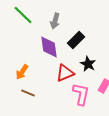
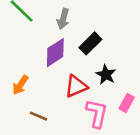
purple diamond: (49, 47) -> (55, 53), turned 65
brown line: (28, 93) -> (39, 116), moved

